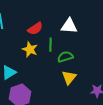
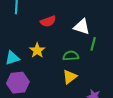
green line: (51, 45) -> (93, 44), moved
yellow star: (30, 49) -> (37, 50), moved

